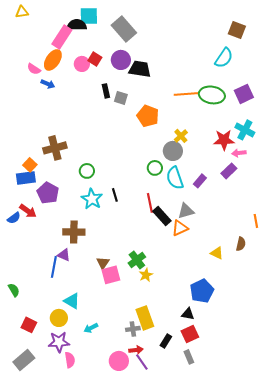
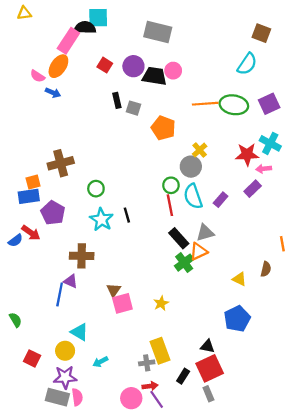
gray rectangle: (124, 29) -> (158, 32), moved, turned -35
pink circle: (82, 64) -> (173, 71), moved
orange square: (30, 165) -> (33, 182), turned 32
red line: (150, 203) -> (170, 205), moved
green cross: (137, 260) -> (184, 263), moved
blue pentagon: (202, 291) -> (237, 319), moved
red square: (190, 334) -> (210, 368), size x1.4
gray rectangle: (24, 360) -> (57, 397), moved, turned 55

